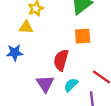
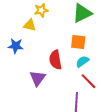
red semicircle: (61, 60) -> (55, 60), turned -36
cyan semicircle: (71, 85) -> (82, 61), moved

